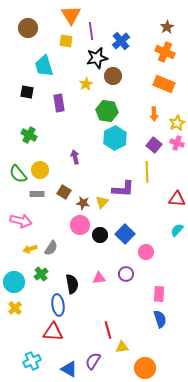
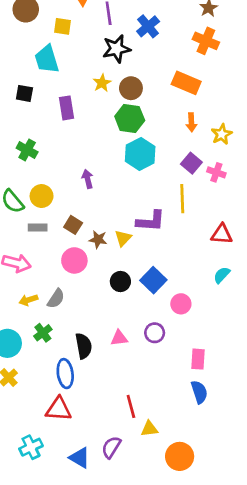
yellow square: (66, 41) -> (63, 26), moved
brown circle: (113, 76) -> (131, 88), moved
orange rectangle: (164, 84) -> (186, 83), moved
pink cross: (177, 143) -> (216, 172), moved
pink circle: (80, 225) -> (74, 260), moved

